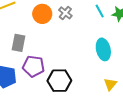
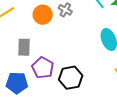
purple pentagon: (34, 66) -> (43, 68), turned 30

